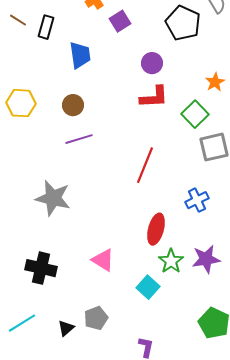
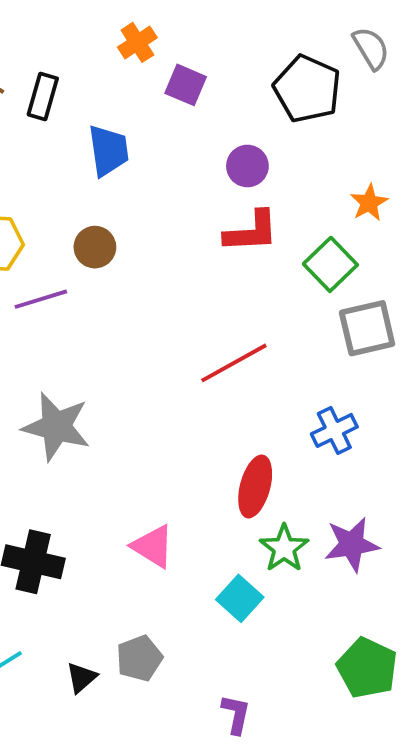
purple square: (120, 21) -> (186, 85), turned -35
purple line: (79, 139) -> (41, 299), moved
red line: (145, 165) -> (234, 363), turned 39

